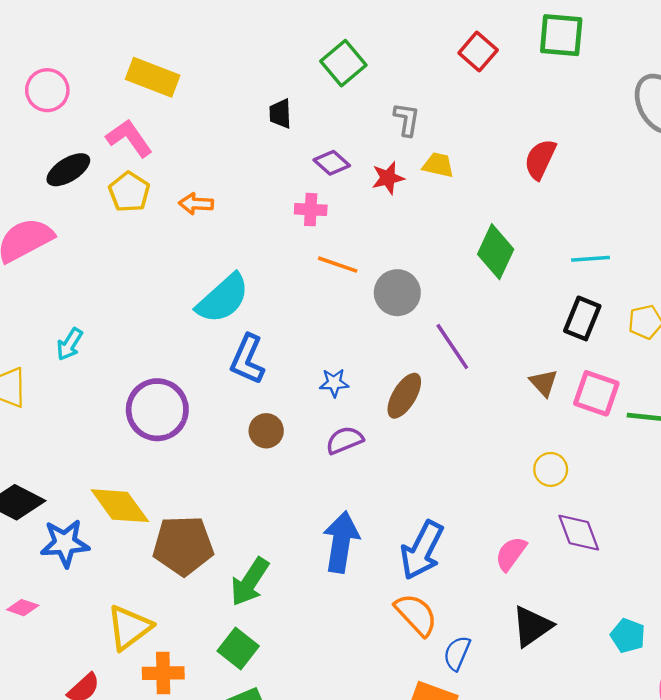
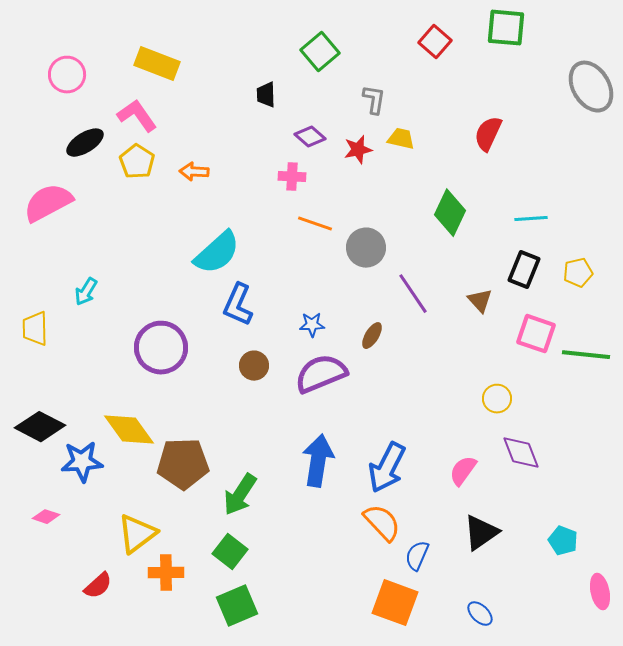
brown triangle: (544, 383) -> (480, 301), moved
brown ellipse: (404, 396) -> (372, 336), size x0.7
purple semicircle: (345, 440) -> (321, 374), size x1.6

